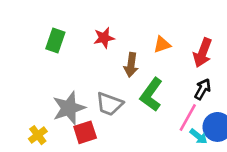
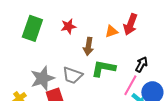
green rectangle: (55, 41) -> (32, 28), size x1.4
red arrow: (203, 53) -> (130, 24), moved
green L-shape: (151, 95) -> (103, 68), turned 65

